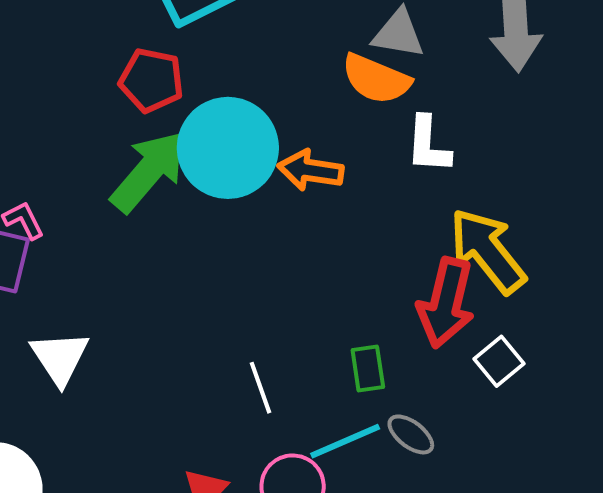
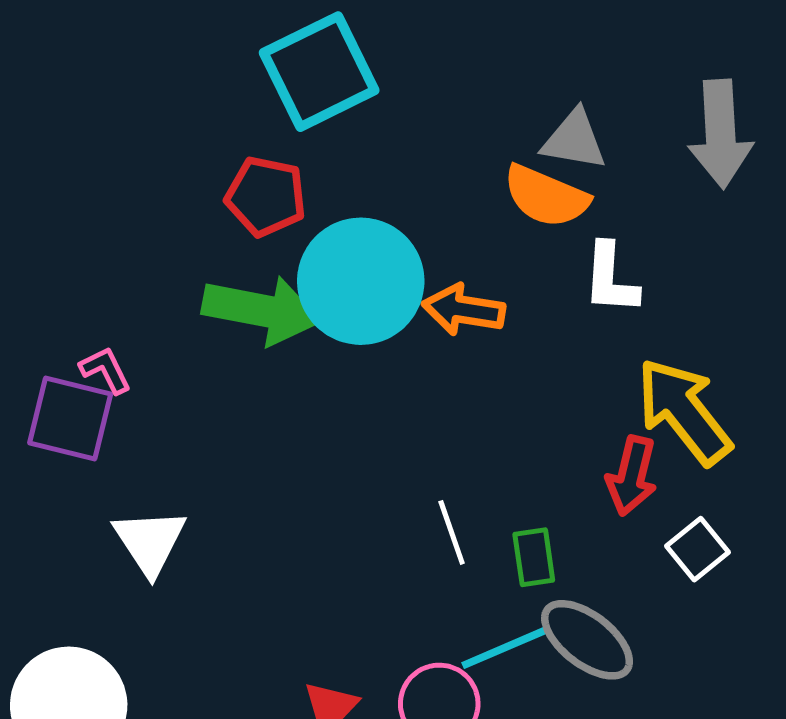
green arrow: (148, 171) -> (261, 310), turned 60
red arrow: (446, 303) -> (632, 476), size x0.7
white line: (260, 388) -> (452, 532), moved
gray ellipse: (411, 434) -> (587, 640), size x1.6

